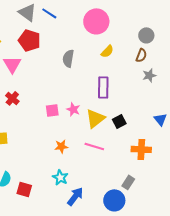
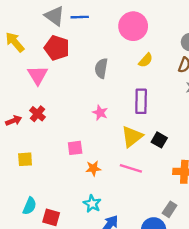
blue line: (49, 13) -> (80, 17), turned -35
pink star: (73, 109) -> (100, 113), moved
pink square: (52, 110) -> (75, 148), moved
black square: (119, 121) -> (159, 140), turned -32

